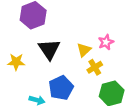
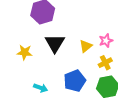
yellow cross: (95, 67) -> (105, 63), moved
blue pentagon: (61, 88) -> (75, 81), moved

